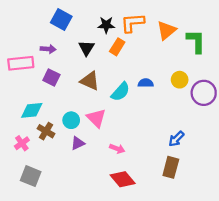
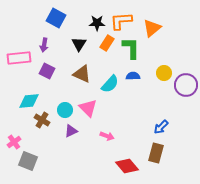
green L-shape: (196, 41) -> (131, 48), moved
purple arrow: (48, 49) -> (44, 45), turned 96
pink cross: (22, 143) -> (14, 142), moved
red diamond: (123, 179) -> (127, 166), moved

